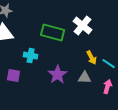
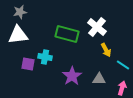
yellow arrow: (92, 58) -> (106, 50), moved
purple square: (14, 76) -> (28, 64), moved

